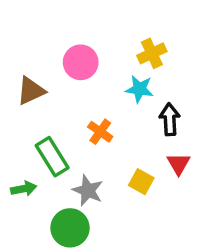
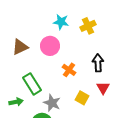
pink circle: (81, 62) -> (50, 46), moved
cyan star: (139, 89) -> (61, 22), moved
orange cross: (100, 132) -> (69, 70), moved

